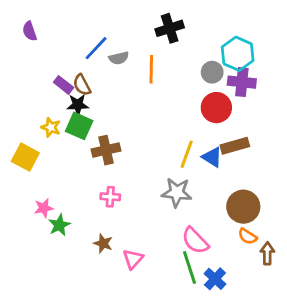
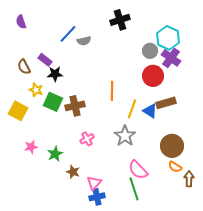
orange line: (151, 69) -> (112, 91), moved
purple cross: (242, 82) -> (171, 58), turned 30
brown semicircle: (82, 85) -> (24, 67), moved
green square: (79, 126) -> (53, 102), moved
gray star: (177, 192) -> (125, 136), turned 30
pink cross: (110, 197) -> (87, 139), moved, turned -32
green star: (59, 225) -> (55, 154), moved
blue cross: (215, 279) -> (97, 197), moved, turned 35

